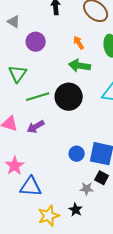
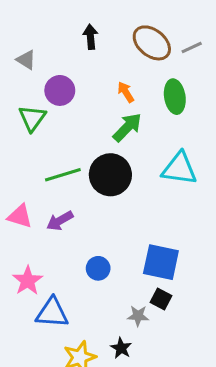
green arrow: (80, 66) -> (127, 127), turned 125
green triangle: (18, 74) -> (32, 118), moved
blue circle: (77, 154) -> (98, 268), moved

